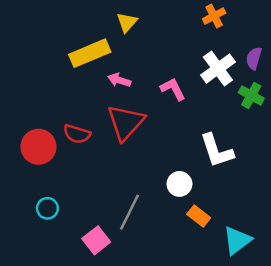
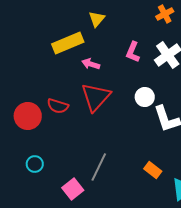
pink L-shape: (173, 89) -> (133, 52), moved, turned -130
white circle: (179, 184) -> (145, 97), moved

